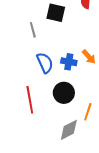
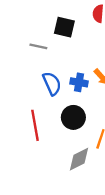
gray line: (33, 30) -> (38, 46), turned -63

